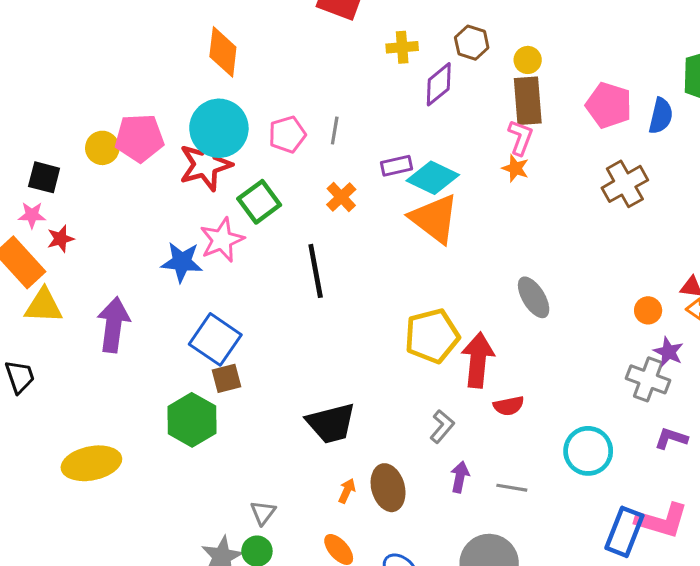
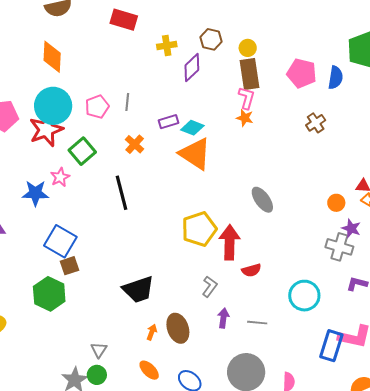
cyan diamond: (433, 178) -> (192, 128), size x0.7
brown cross: (625, 184) -> (316, 123), size x0.7
pink star: (222, 240) -> (60, 177), size x0.7

